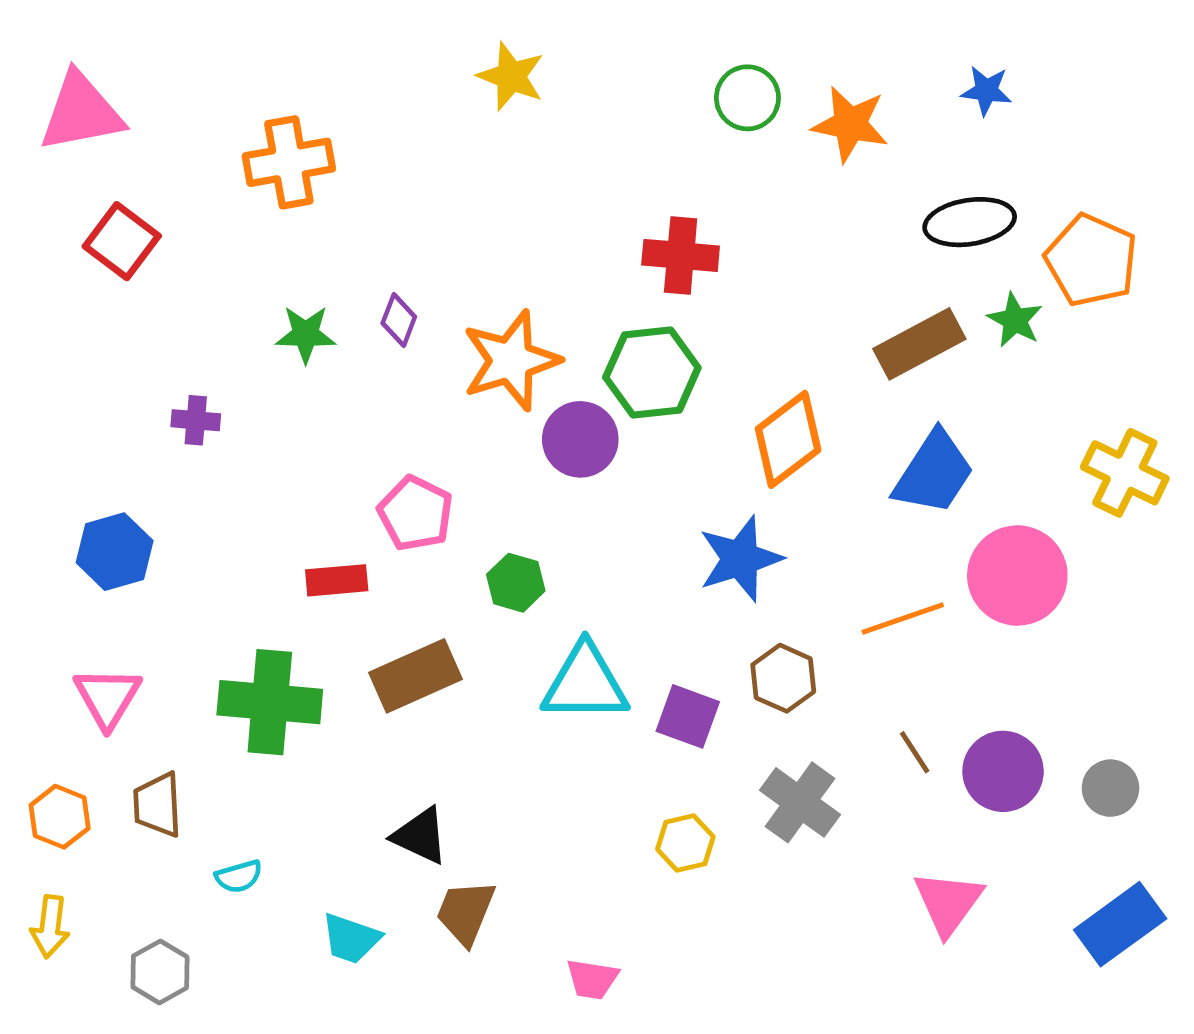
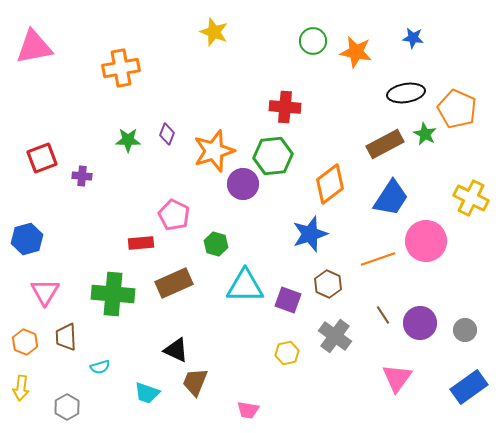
red square: (122, 241) -> (42, 158), moved, turned 32
blue hexagon: (115, 552) -> (27, 239), moved

